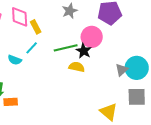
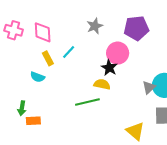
yellow rectangle: (36, 27) -> (48, 58), moved
cyan line: (32, 48) -> (69, 52), moved
green line: (66, 48) -> (87, 102), moved

